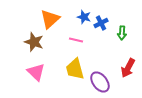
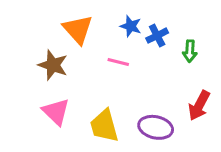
orange triangle: (50, 19) -> (78, 29), turned -30
yellow trapezoid: (75, 69) -> (104, 126), moved
purple ellipse: (100, 82) -> (156, 127), turned -40

